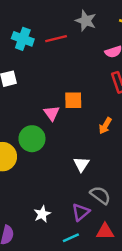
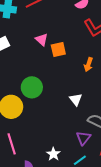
pink triangle: (52, 113) -> (42, 40), moved
white star: (42, 214) -> (53, 154), moved

